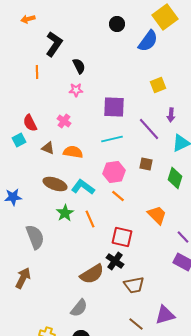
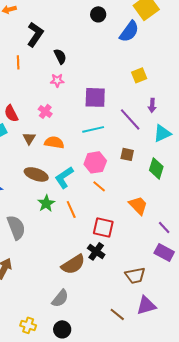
brown triangle: (48, 148) -> (29, 138), turned 40
cyan L-shape: (83, 187) -> (64, 177), turned -70
brown trapezoid: (134, 285) -> (135, 275), moved

